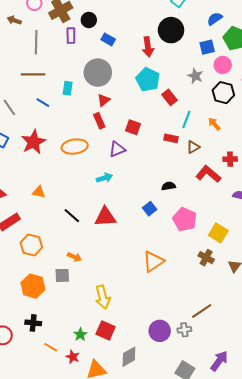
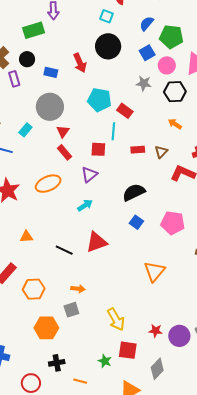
red arrow: (148, 47) -> (80, 63), moved
cyan rectangle: (68, 88) -> (25, 130), turned 48
cyan line: (186, 119) -> (113, 131), moved
black semicircle: (169, 186) -> (134, 192), moved, size x1.6
red star: (73, 357) -> (156, 331), moved

